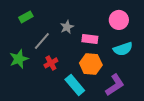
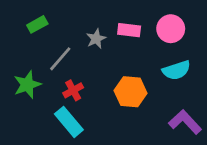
pink rectangle: (90, 39) -> (129, 30), moved
cyan rectangle: (75, 85) -> (69, 122), moved
purple L-shape: (115, 85) -> (185, 122), moved, turned -100

